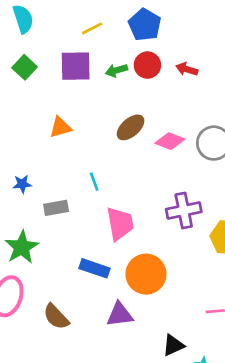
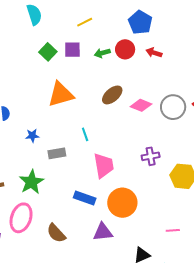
blue pentagon: (145, 25) -> (140, 22), moved
purple square: (76, 66) -> (72, 50), size x0.7
green square: (25, 67) -> (48, 52), moved
orange triangle: (60, 127) -> (61, 94), size x1.6
purple cross: (184, 211) -> (151, 156), size x0.7

